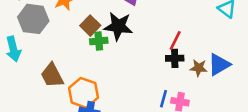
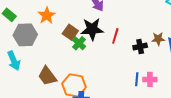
green cross: (99, 41) -> (79, 43), turned -32
red line: (175, 41) -> (115, 36), moved
brown star: (199, 68) -> (158, 39), moved

